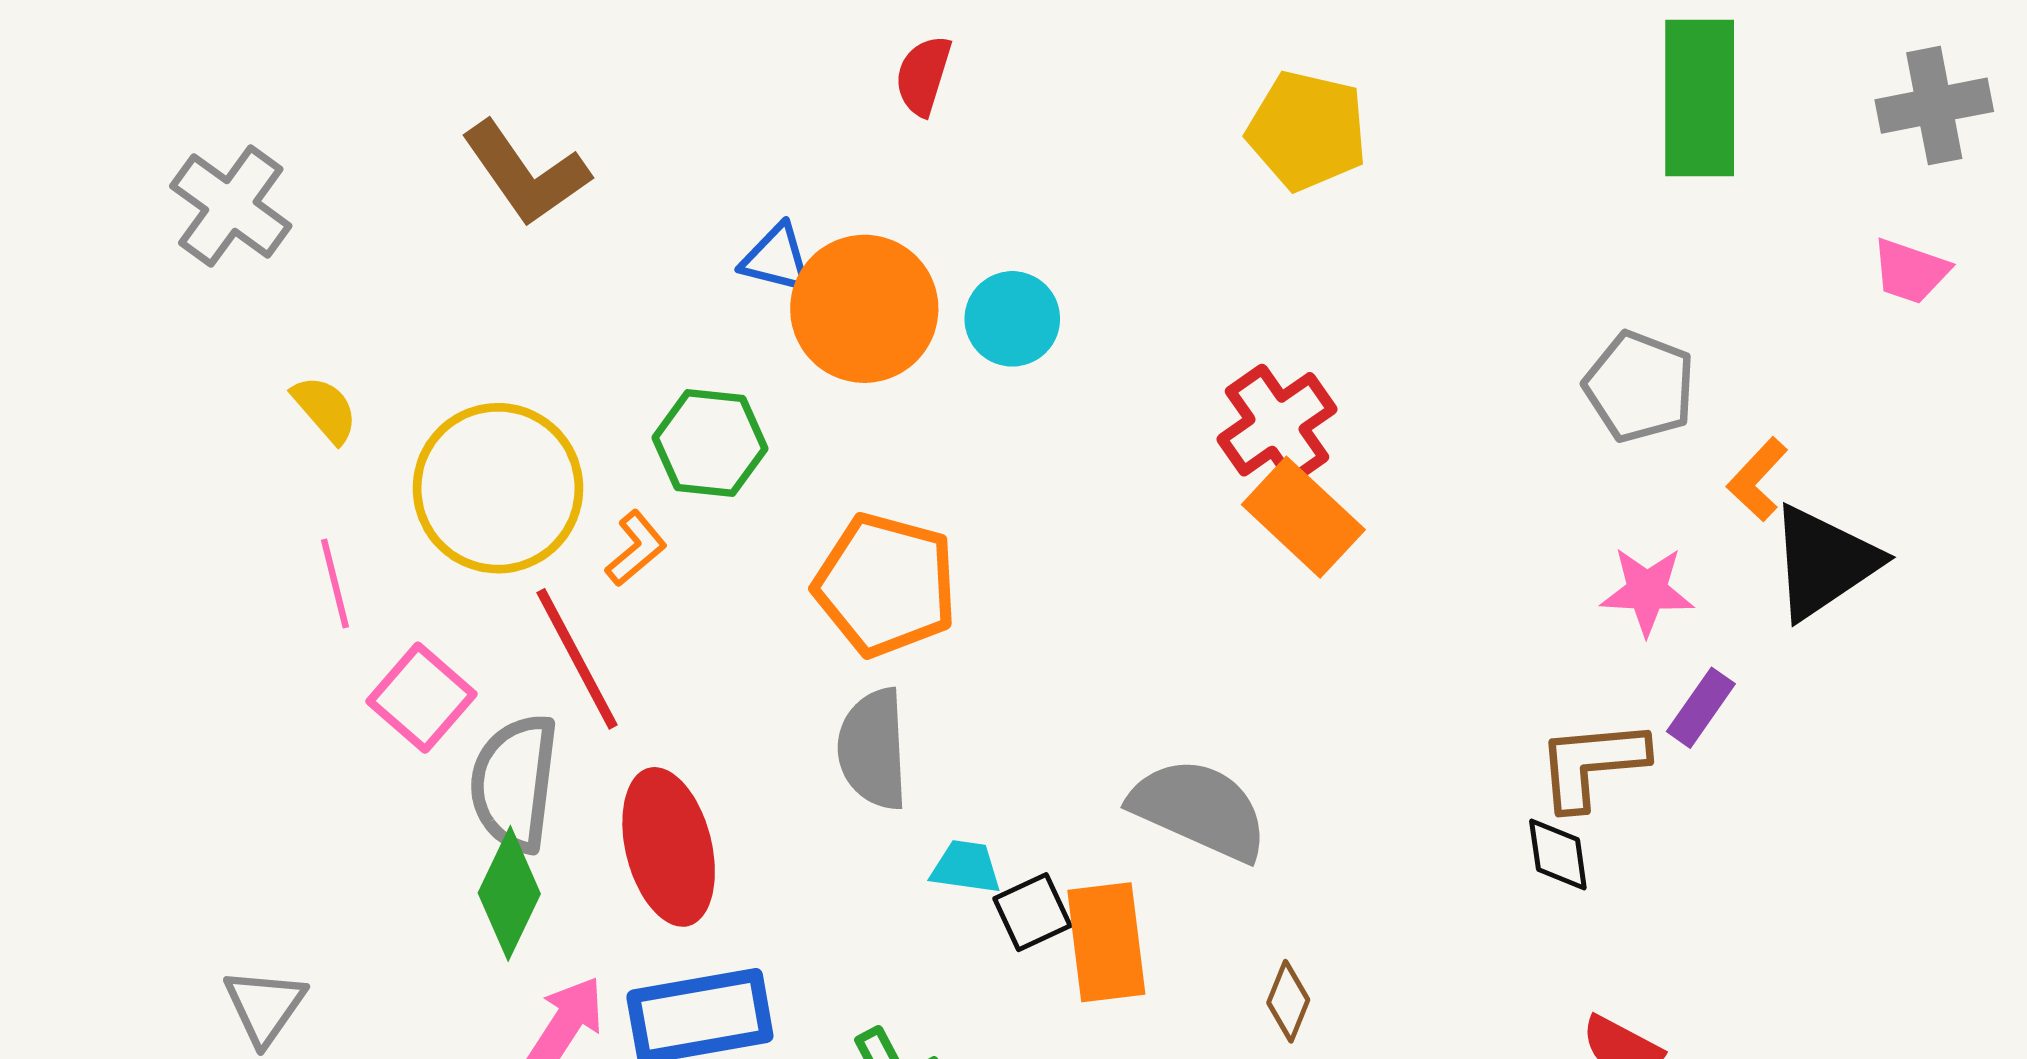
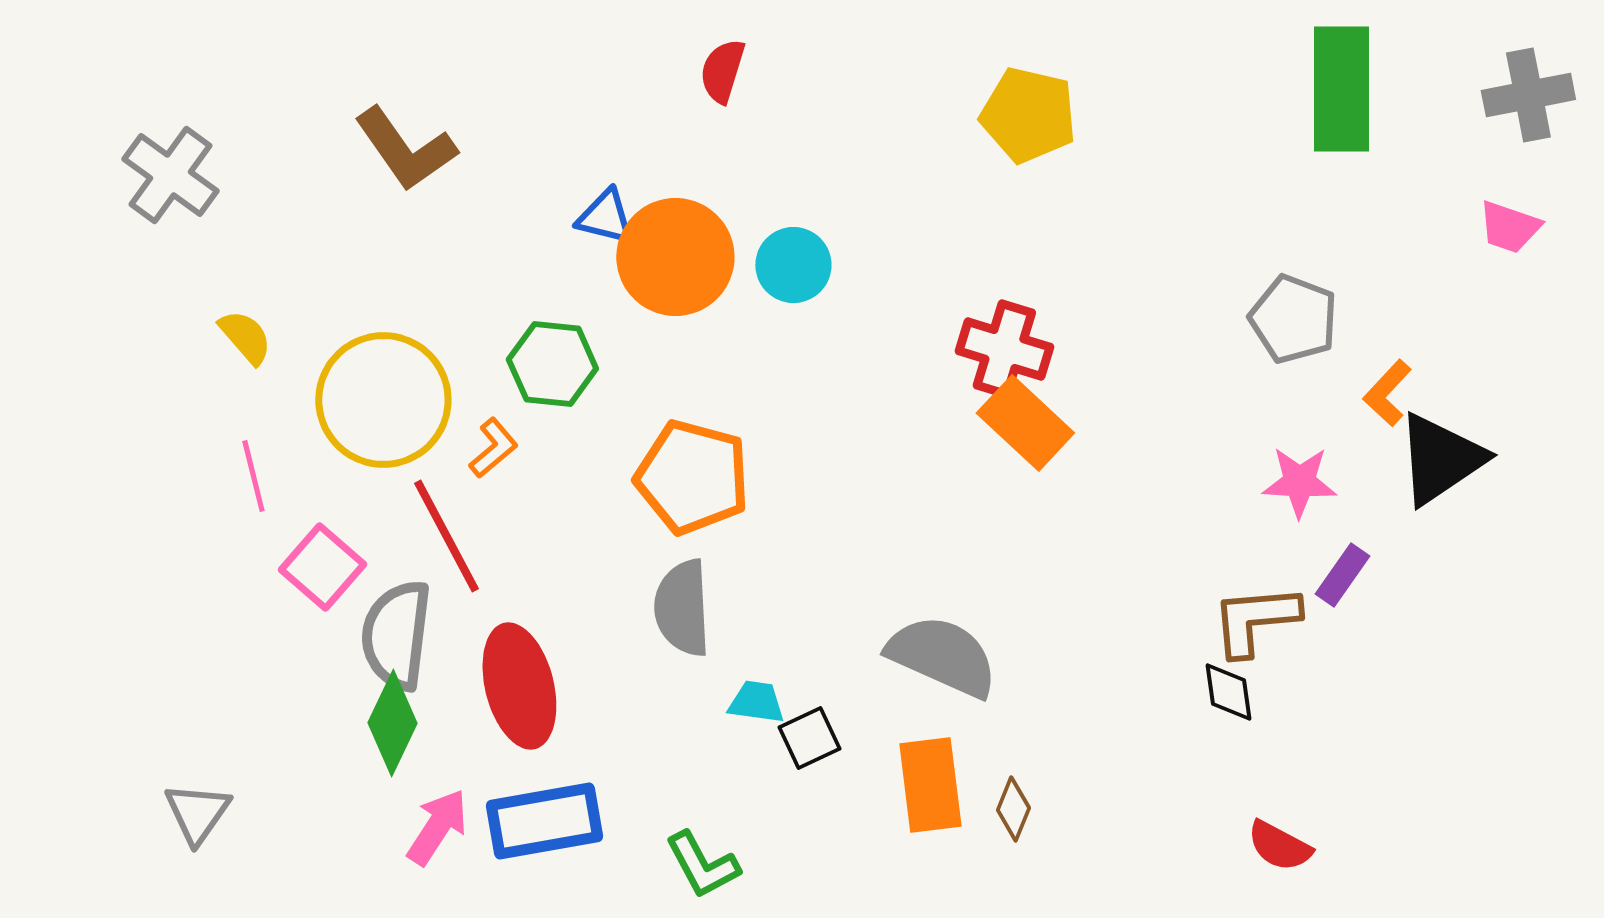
red cross: (1277, 424) -> (1004, 349), turned -38
orange rectangle: (1106, 942) -> (930, 785), moved

